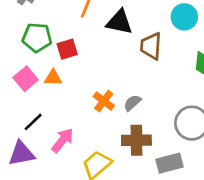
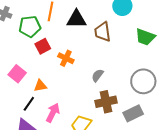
green pentagon: (37, 38) -> (30, 26), moved
orange triangle: (53, 78) -> (40, 86), moved
orange cross: (104, 101) -> (66, 58), moved

